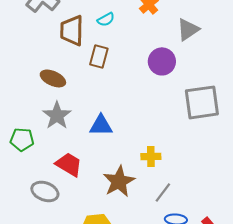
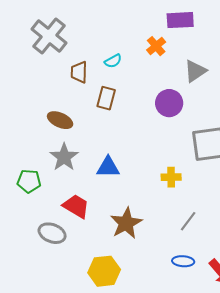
brown trapezoid: (72, 30) -> (79, 72), size x0.7
yellow cross: (151, 156) -> (171, 177), moved
gray line: (163, 192) -> (188, 221), moved

